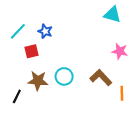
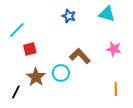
blue star: (45, 31) -> (69, 16), moved
brown L-shape: (101, 78) -> (80, 56), moved
brown star: (38, 81) -> (36, 77), turned 30

